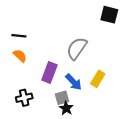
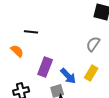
black line: (19, 36) -> (31, 32), moved
gray semicircle: (77, 48) -> (93, 44), moved, size x0.7

